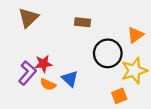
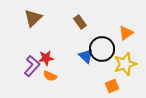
brown rectangle: (82, 22) -> (80, 22), turned 48
blue triangle: (70, 79) -> (86, 56), moved

